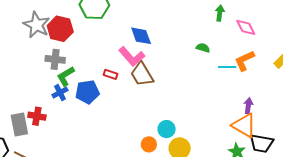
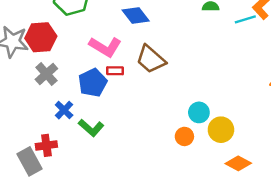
pink L-shape: (132, 57) -> (105, 47), moved
gray cross: (55, 59) -> (46, 74), turned -30
green L-shape: (66, 76) -> (91, 128), moved, turned -90
blue pentagon: (87, 92) -> (93, 83), moved

